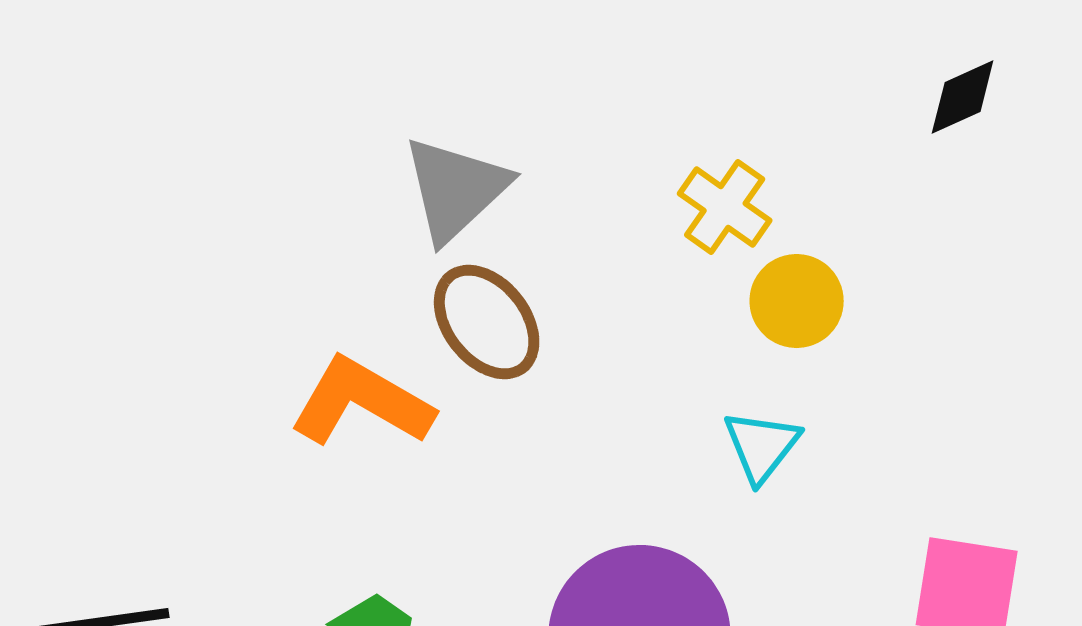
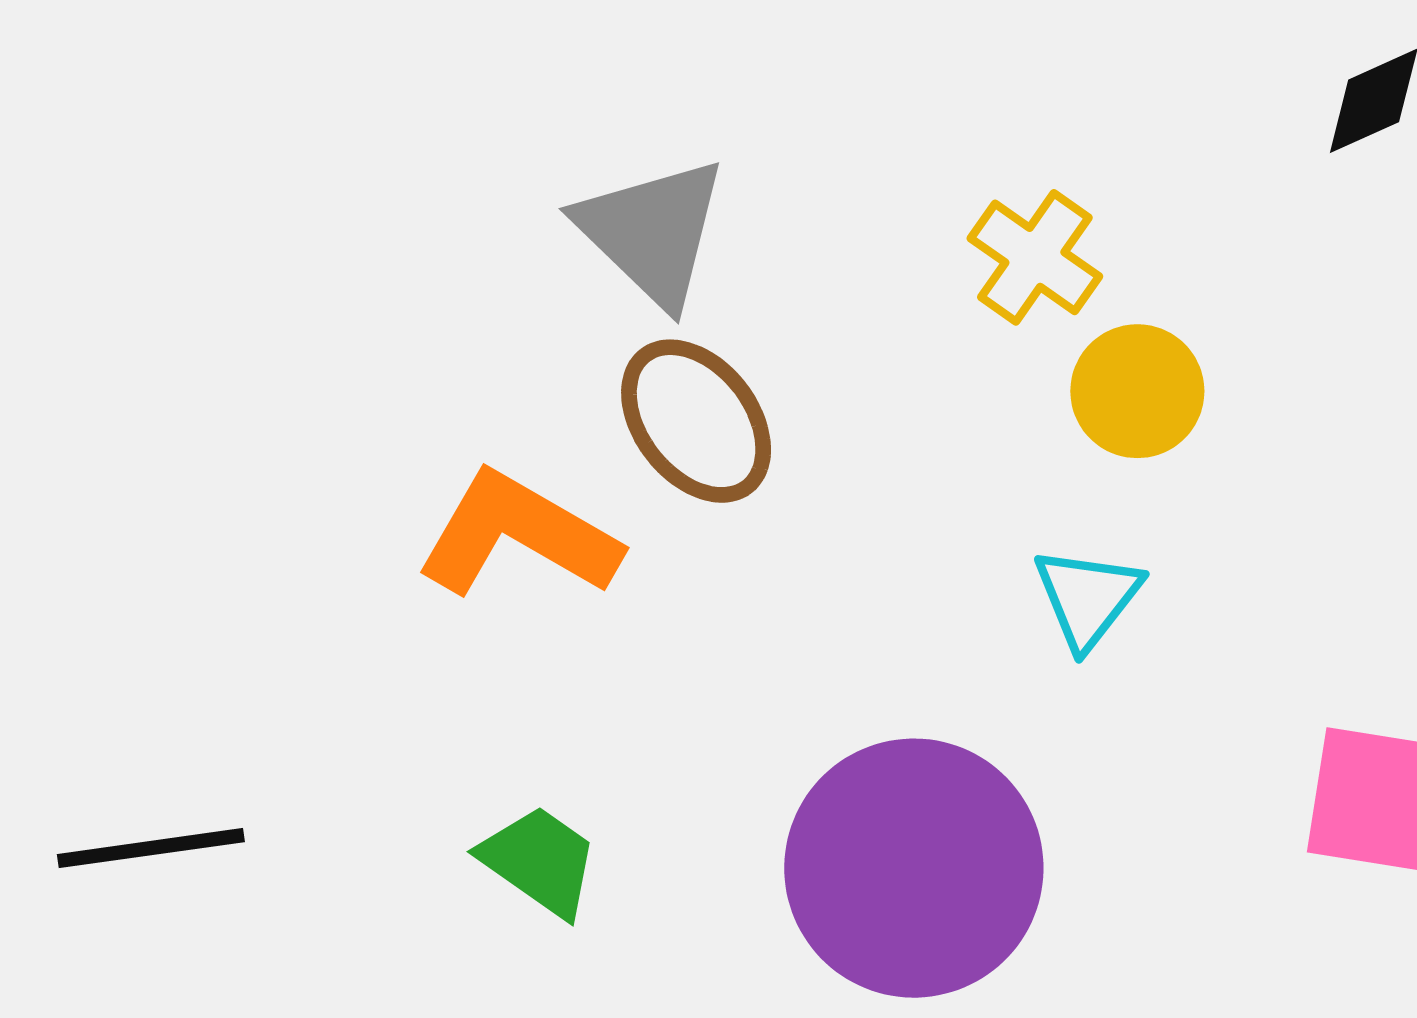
gray triangle: (456, 189) -> (652, 232), turned -33

